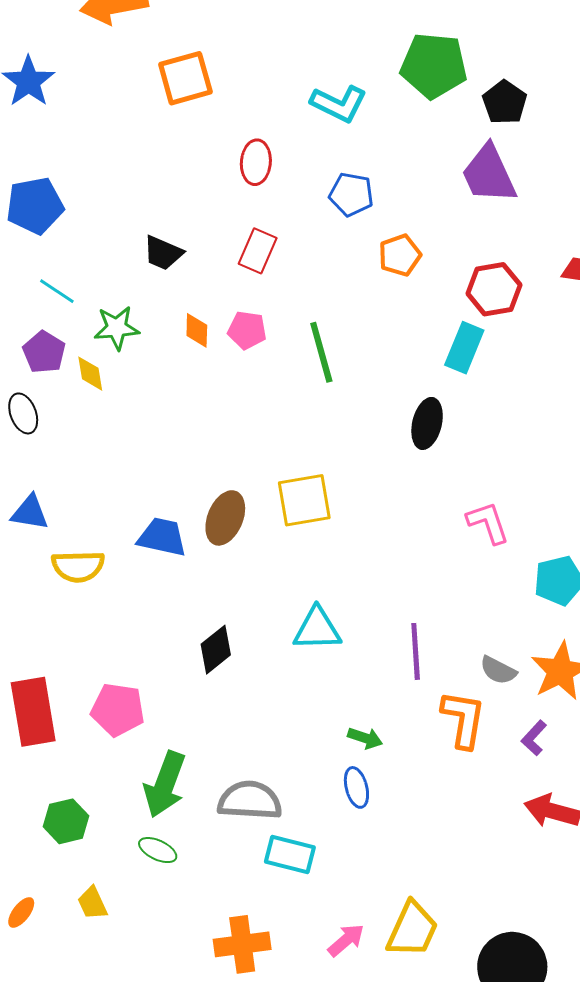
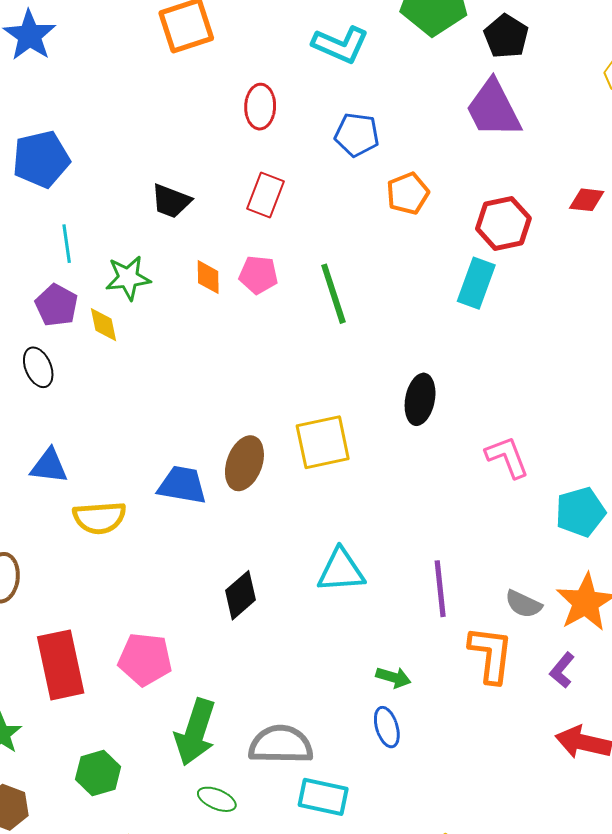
cyan line: (57, 291) -> (67, 244), turned 51
black ellipse: (427, 423) -> (420, 399), moved
green ellipse: (158, 850) -> (217, 799), moved

